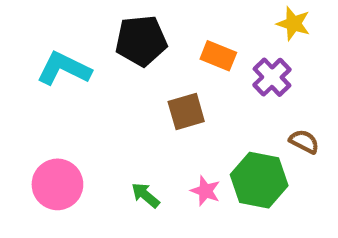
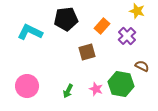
orange rectangle: (218, 56) -> (102, 26), turned -70
green arrow: (145, 195) -> (68, 91), turned -104

